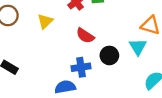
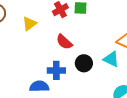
cyan triangle: (138, 47) -> (111, 59), turned -42

